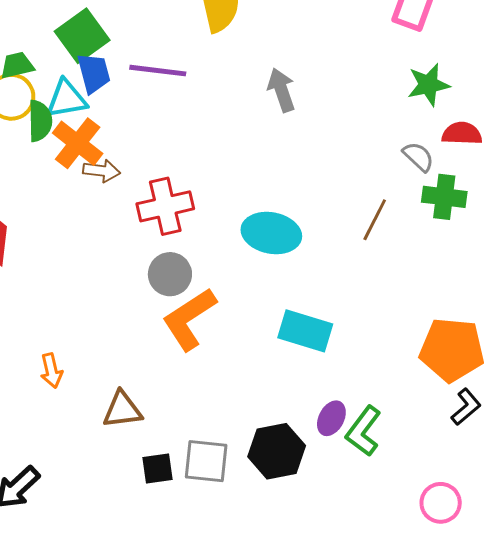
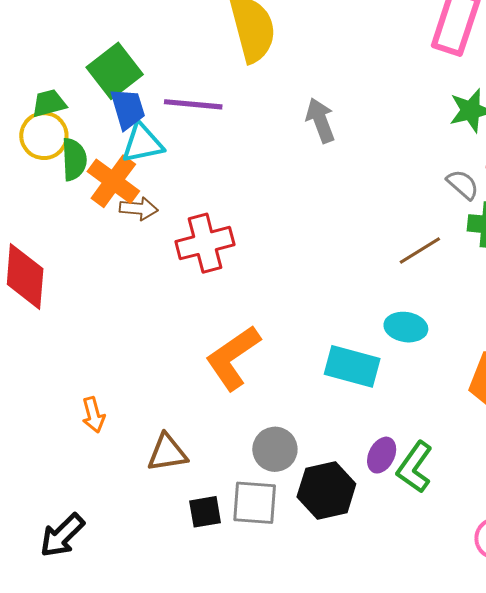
cyan triangle: (67, 99) -> (142, 143), moved
brown line: (375, 220) -> (420, 250), turned 33
cyan ellipse: (271, 233) -> (406, 327), moved, size x0.7
gray circle: (170, 274) -> (275, 449), moved

